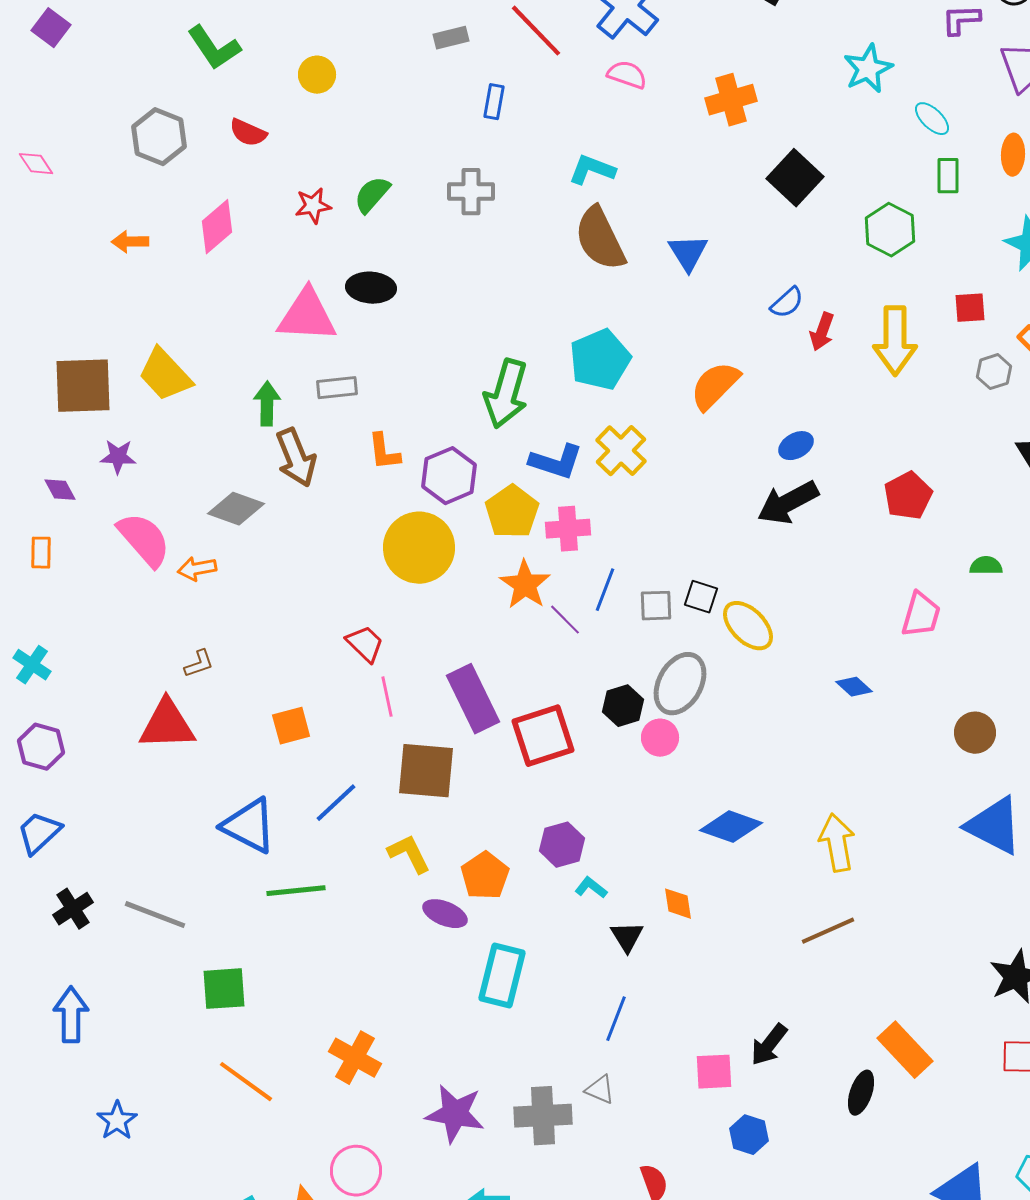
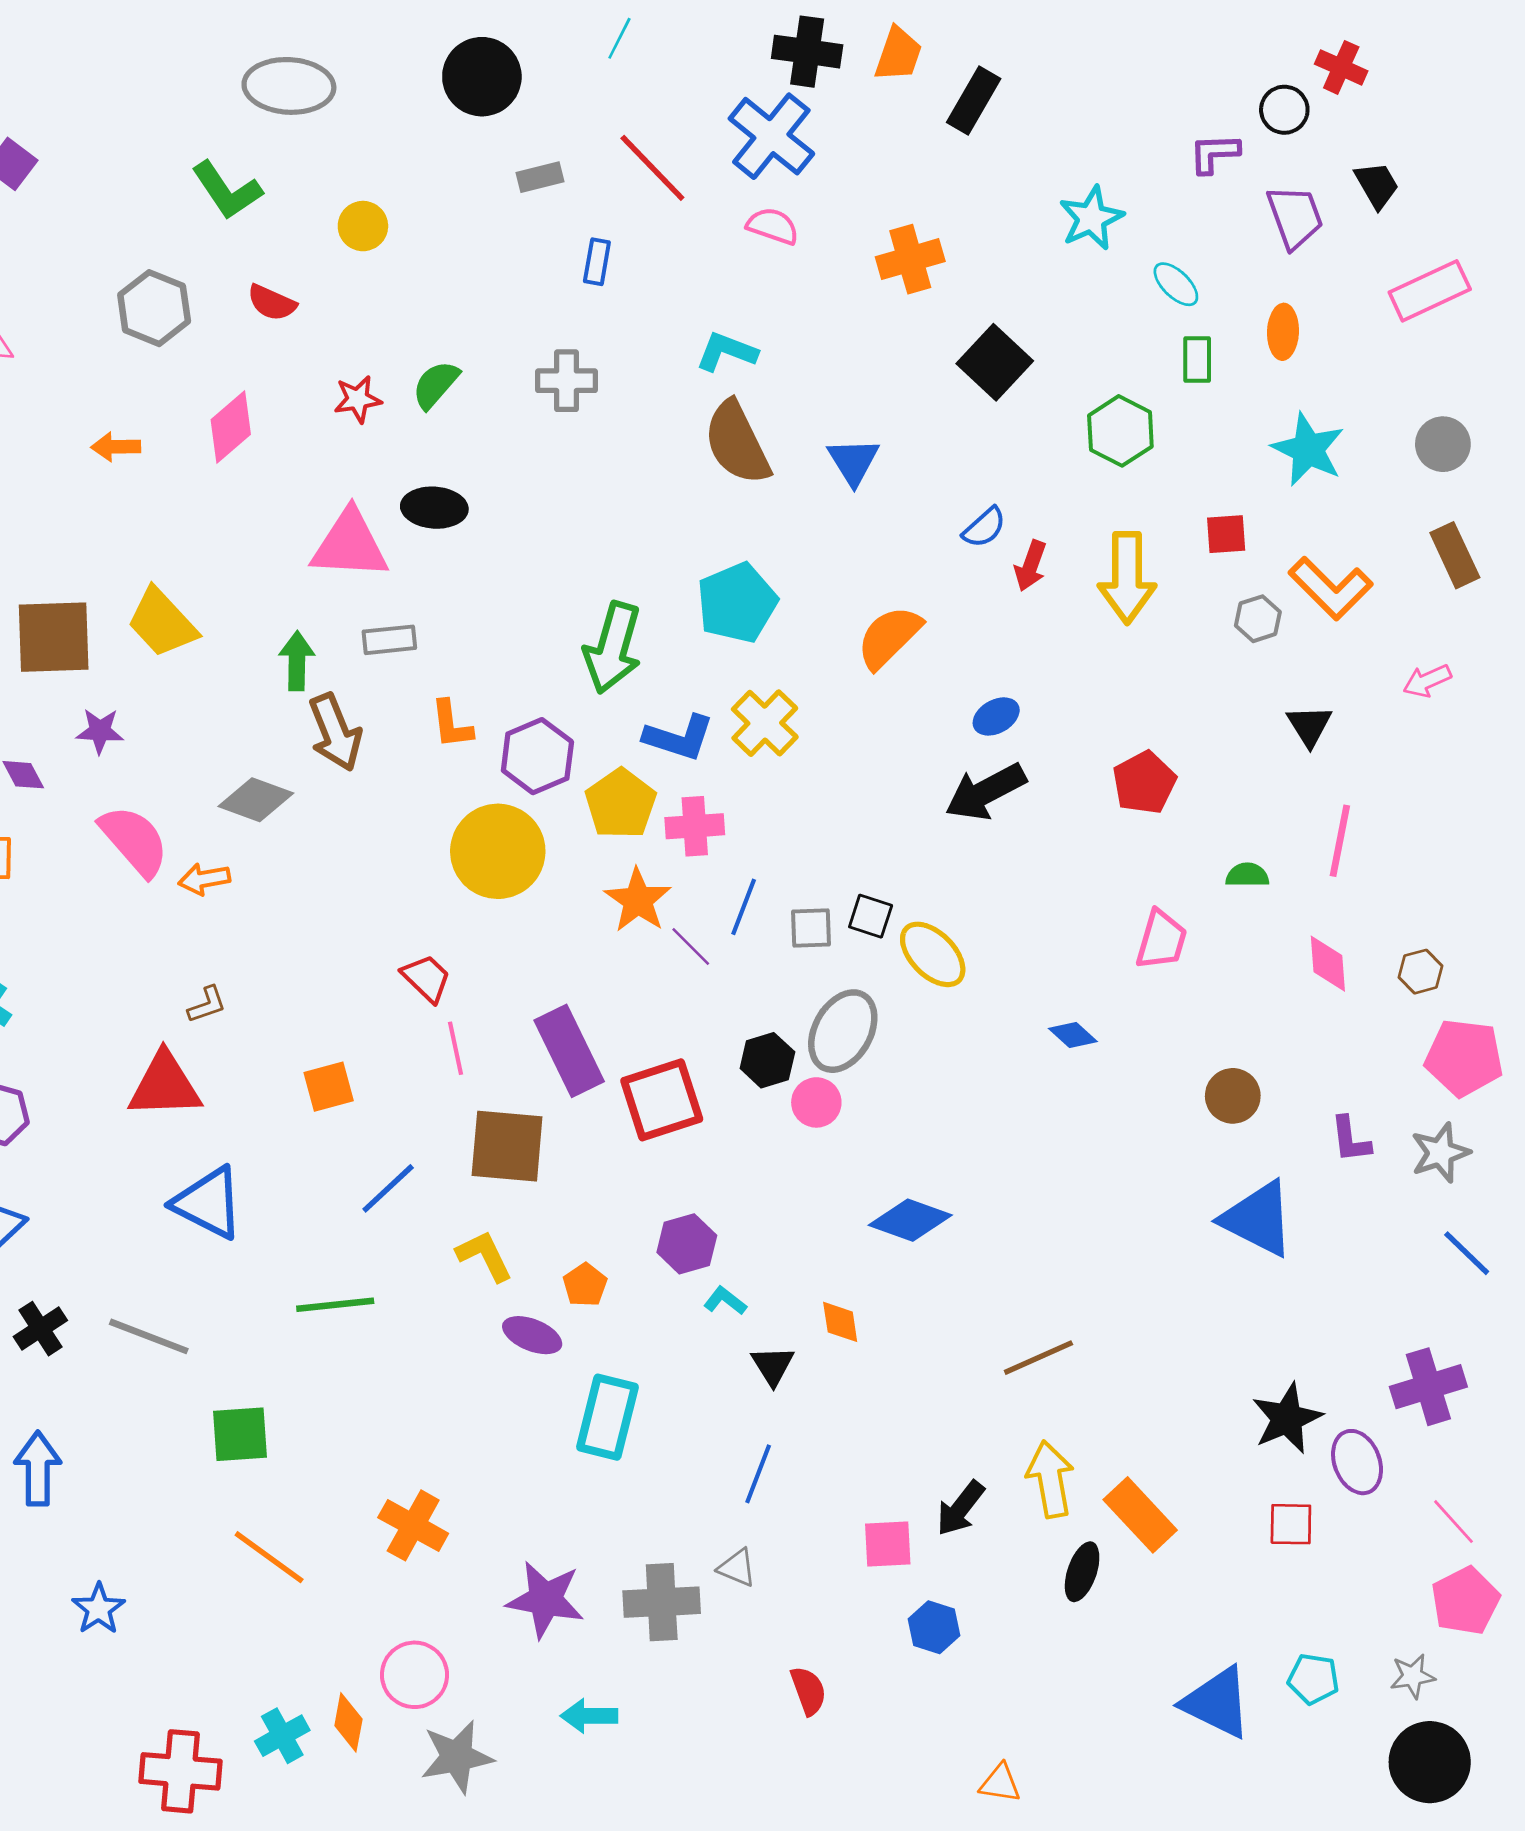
blue triangle: (249, 826) -> (208, 1203), moved
yellow arrow: (837, 843) -> (1050, 1479), moved
orange pentagon: (485, 876) -> (585, 1285), size x0.7

